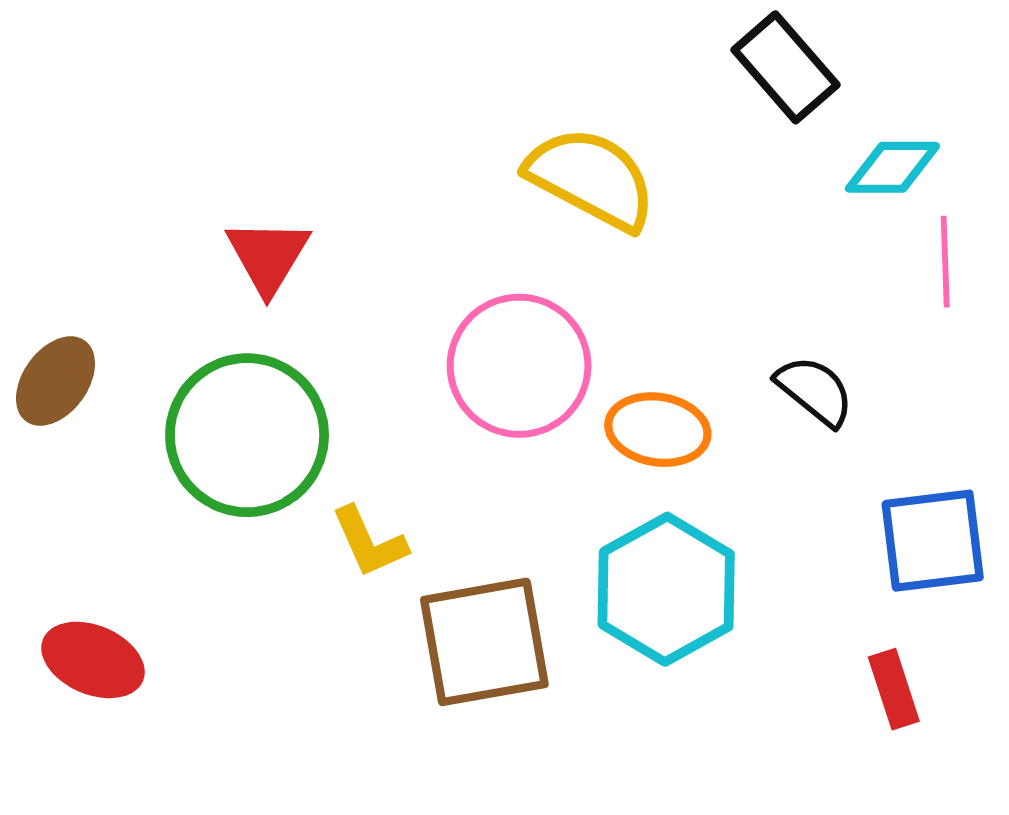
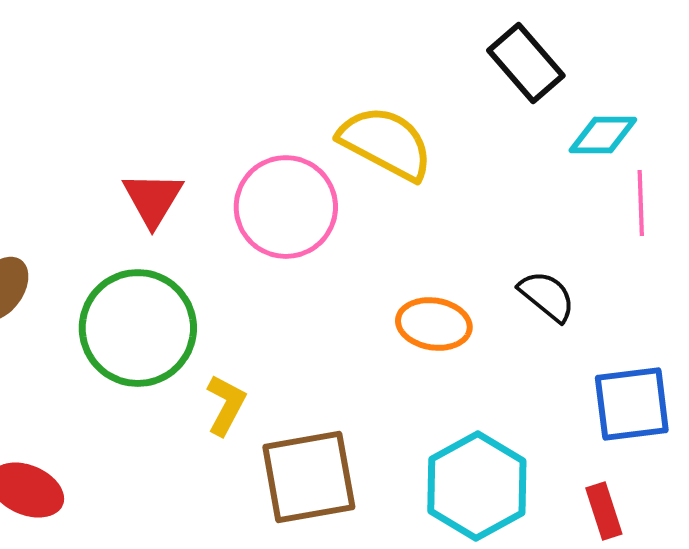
pink circle: (519, 366) -> (286, 207), moved
yellow L-shape: (369, 542) -> (226, 405), turned -128
cyan hexagon: (666, 589) -> (477, 486), moved

